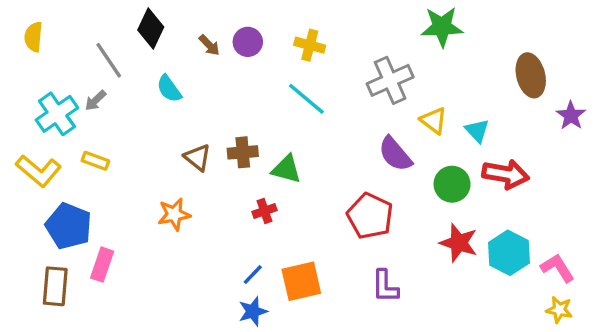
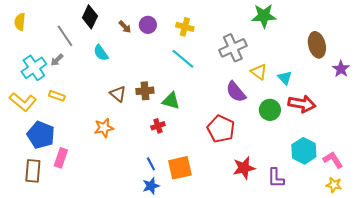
red star: (459, 243) -> (244, 168), moved, turned -30
blue line: (253, 275) -> (151, 164), turned -72
purple L-shape: (385, 286) -> (276, 178), moved

